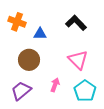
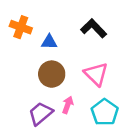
brown circle: (29, 60) -> (52, 74), moved
purple trapezoid: (21, 91) -> (41, 114), moved

